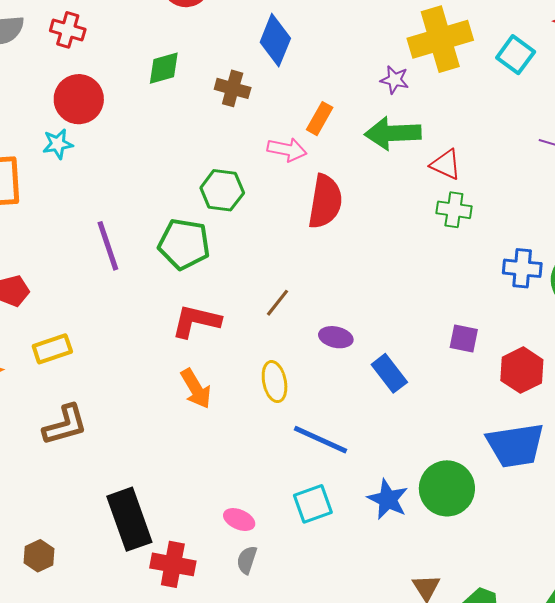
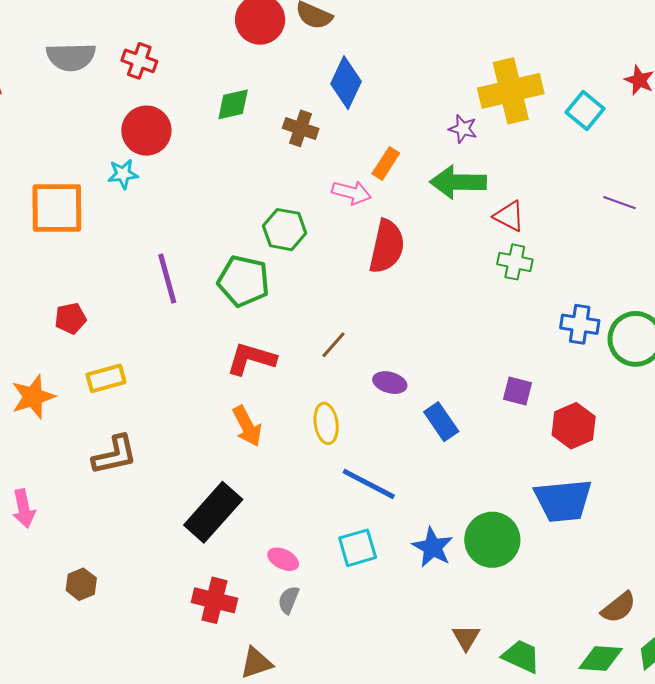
black rectangle: (129, 519) -> (213, 512), moved, turned 58

